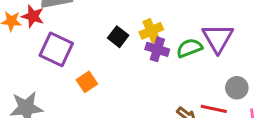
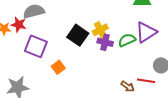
black square: (118, 37) -> (78, 35), size x1.5
purple triangle: (218, 38) -> (146, 32), turned 30

